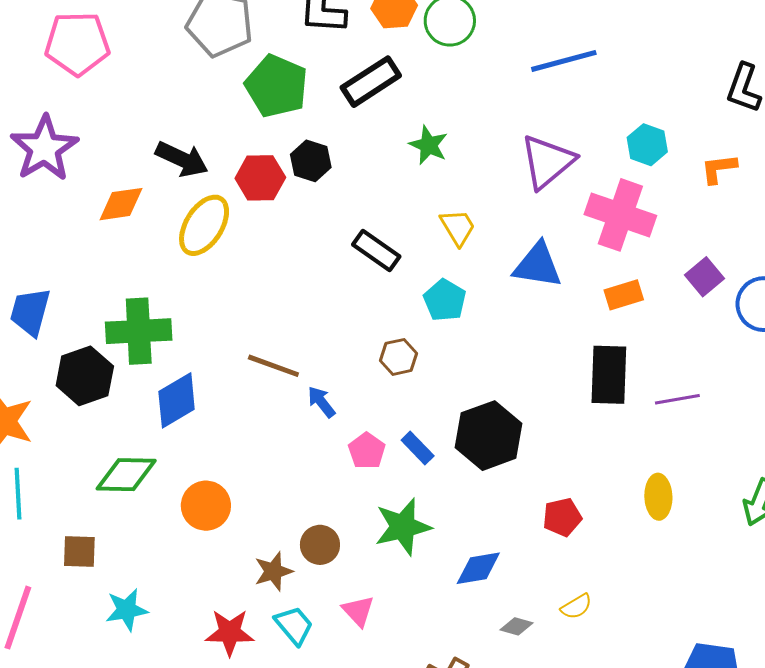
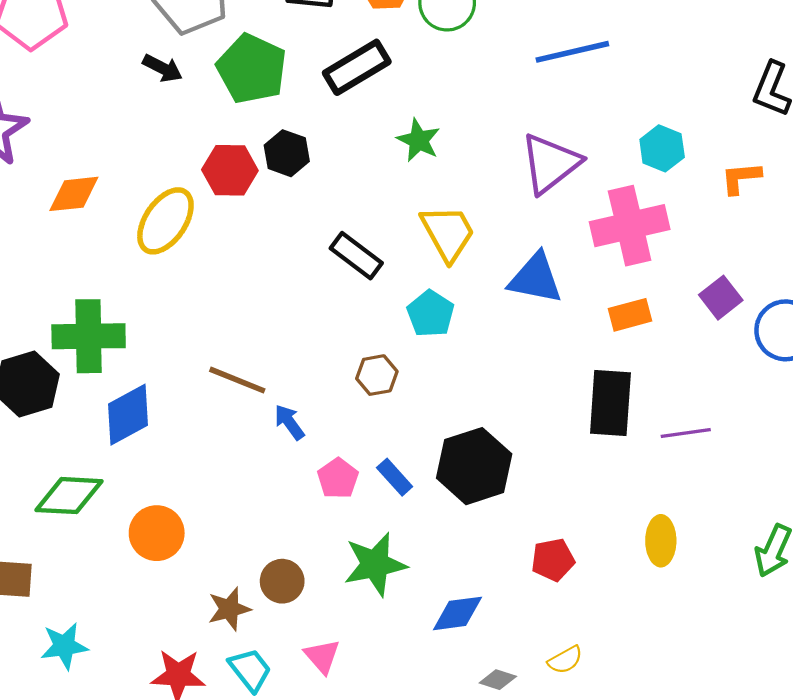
black arrow: (182, 159) -> (163, 68), moved, size x0.7
pink cross: (620, 215) -> (630, 226), turned -34
yellow trapezoid: (458, 227) -> (448, 233), size x1.4

